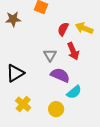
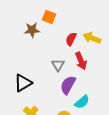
brown star: (13, 19) -> (32, 30), moved
purple semicircle: (60, 75) -> (68, 85), turned -84

